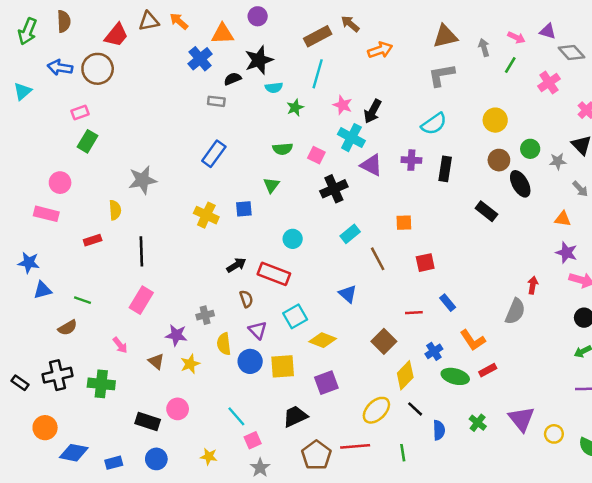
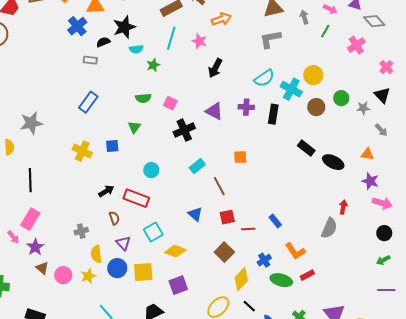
pink star: (343, 105) -> (199, 41), moved
cyan cross: (351, 138) -> (291, 89), moved
black ellipse: (520, 184) -> (333, 162), moved, turned -35
red square: (425, 263) -> (227, 217), moved
purple star: (176, 335) -> (35, 247), moved, turned 30
pink arrow: (120, 345) -> (13, 237), moved
yellow star: (190, 364) -> (88, 276), moved
pink circle: (178, 409) -> (63, 275), moved

